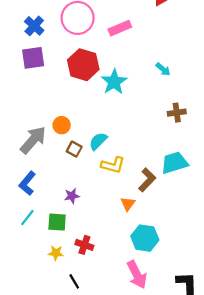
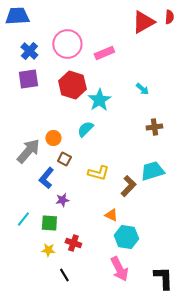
cyan semicircle: (98, 141) -> (85, 129), moved
blue L-shape: (27, 183) -> (46, 178), moved
orange triangle: (128, 204) -> (111, 215), moved, turned -40

